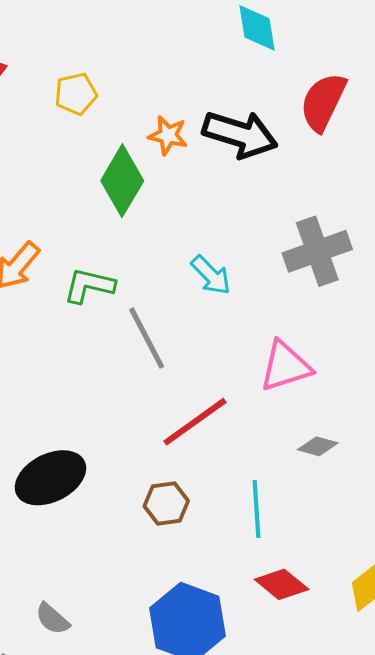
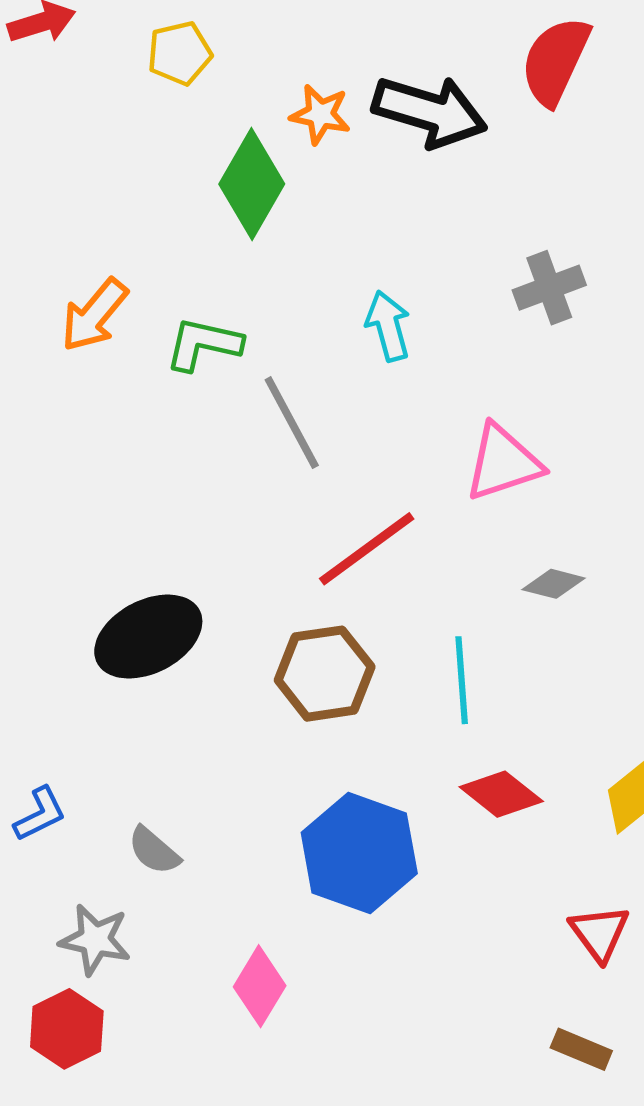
gray cross: (317, 251) -> (549, 288), size x0.7
cyan arrow: (211, 275) -> (388, 326), turned -150
brown hexagon: (166, 504) -> (325, 674), size x1.4

